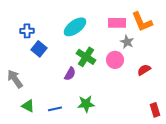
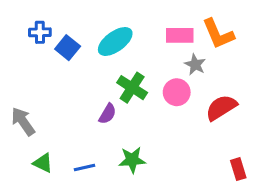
blue cross: (27, 31) -> (40, 32), moved
blue square: (39, 49) -> (68, 48), moved
red semicircle: (144, 70) -> (221, 108), size x1.5

